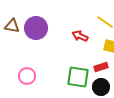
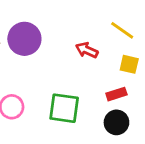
green square: (78, 77) -> (64, 108), moved

